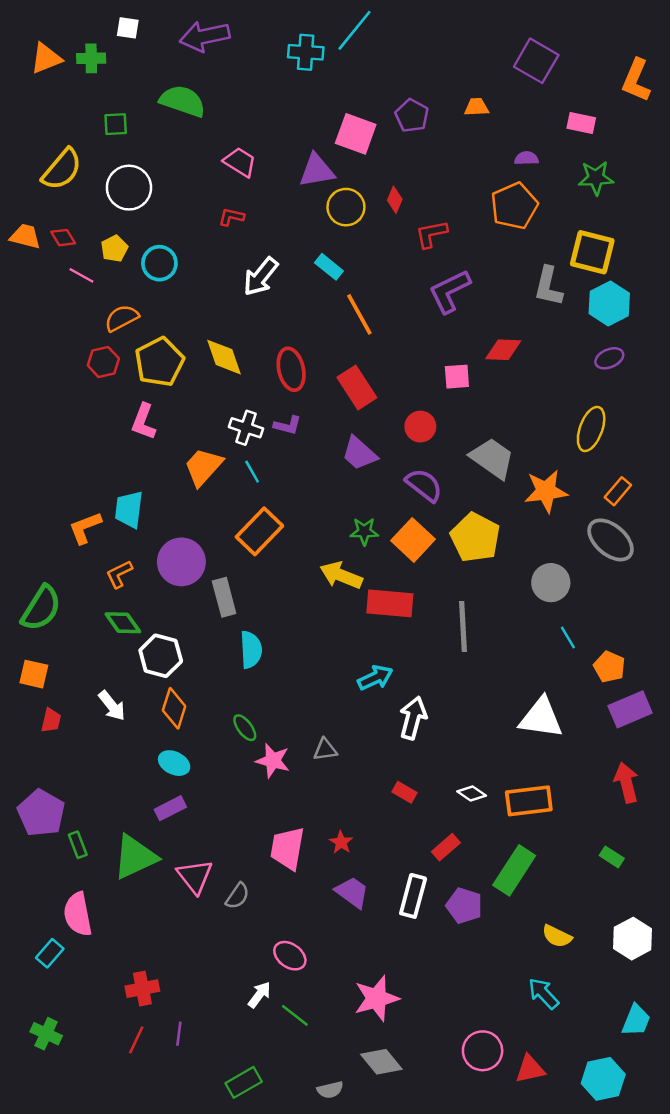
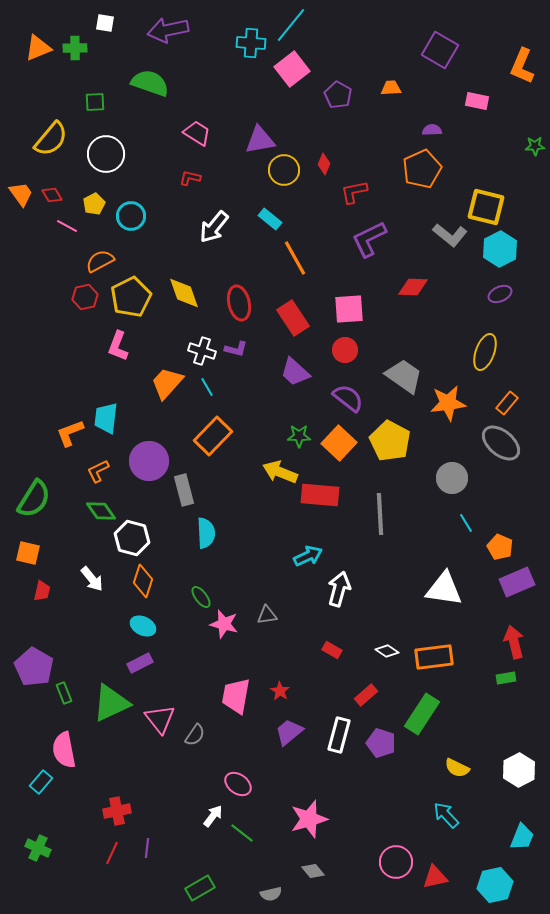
pink square: (356, 134) -> (292, 69), moved, turned 32
green star: (596, 178) -> (535, 146), moved, size x0.7
orange trapezoid: (25, 236) -> (21, 194), turned 40
gray L-shape: (548, 286) -> (450, 235), turned -64
pink square: (457, 377) -> (349, 309), moved, size x1.4
green rectangle: (612, 857) -> (506, 678), moved, turned -42
purple trapezoid: (352, 892) -> (289, 732), turned -76
gray diamond: (381, 1062) -> (313, 871), size x0.7

